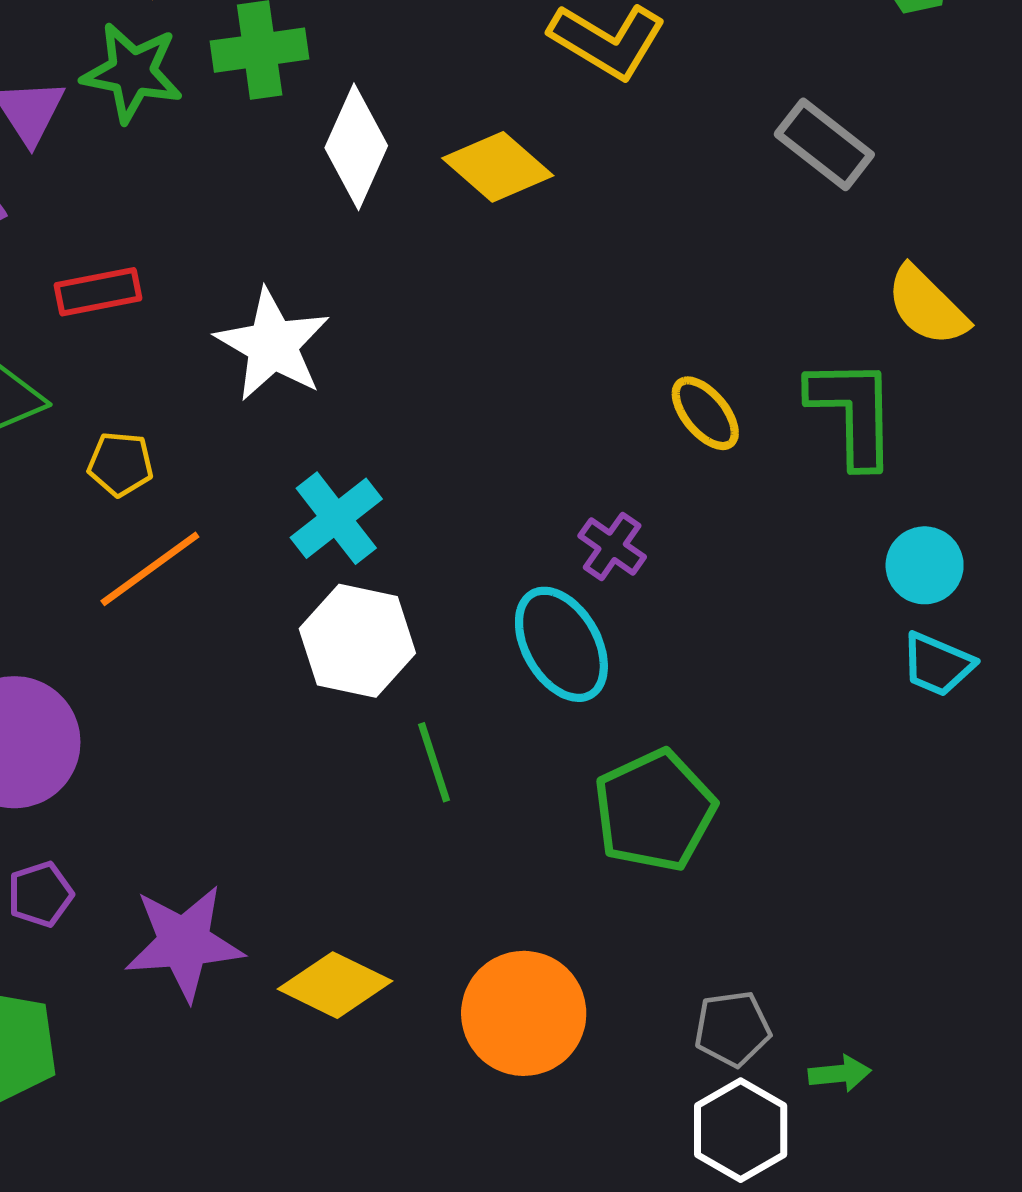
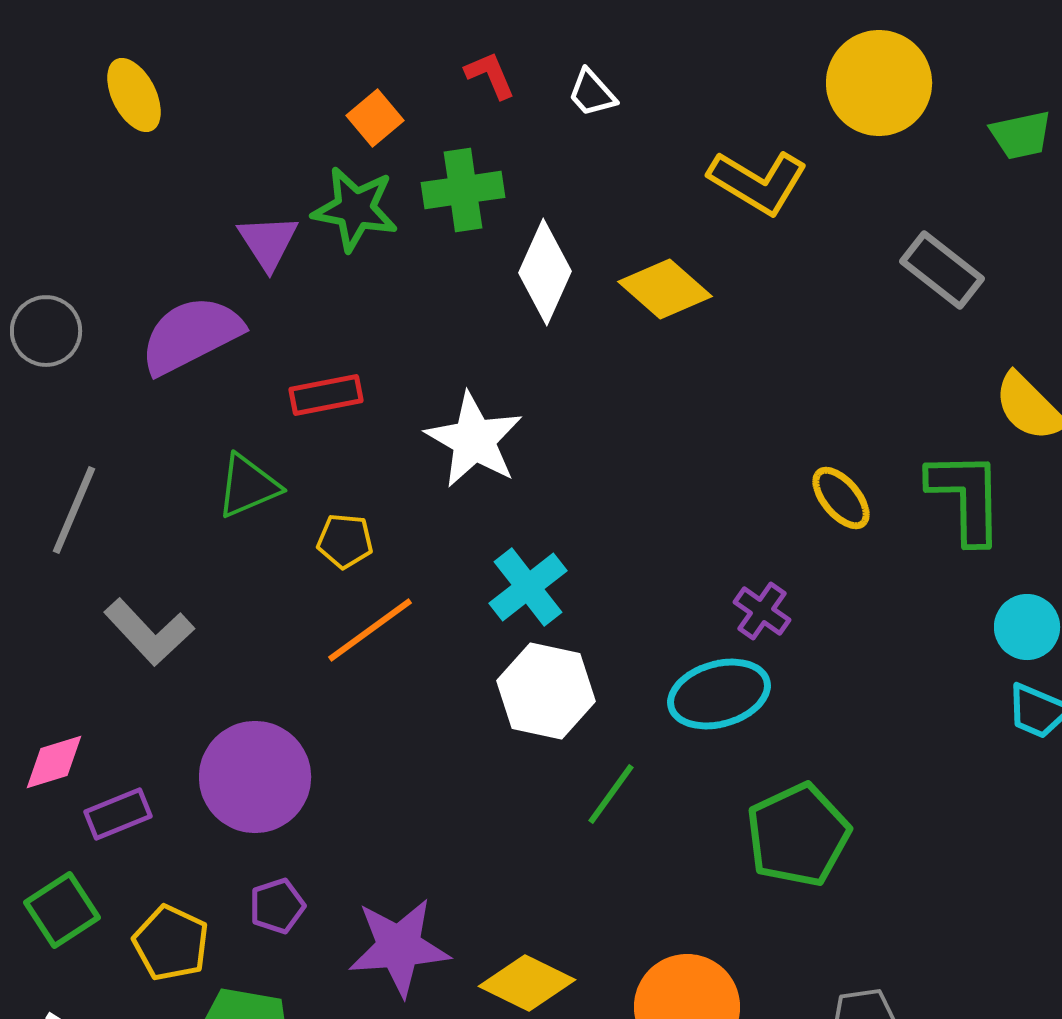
cyan ellipse: (561, 644) -> (719, 694), turned -76
green line: (434, 762) -> (611, 794), turned 54

